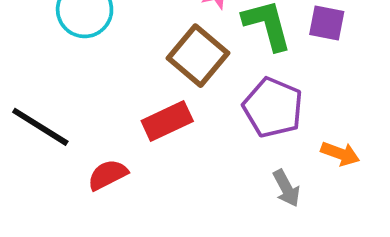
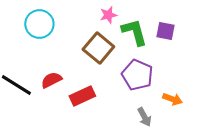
red rectangle: (167, 121) -> (82, 96), moved
red semicircle: (108, 175) -> (51, 80), moved

